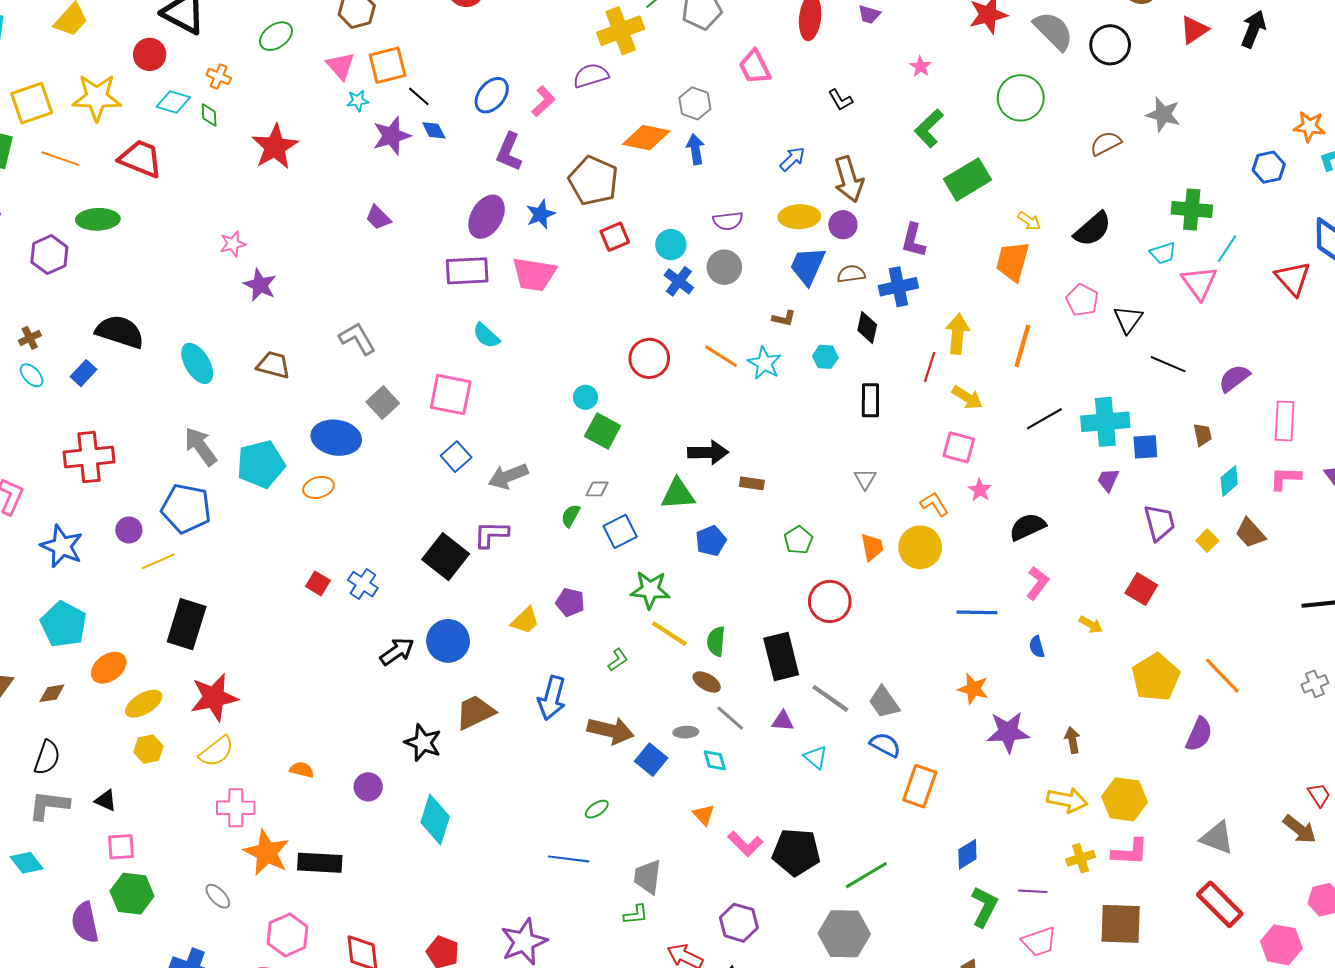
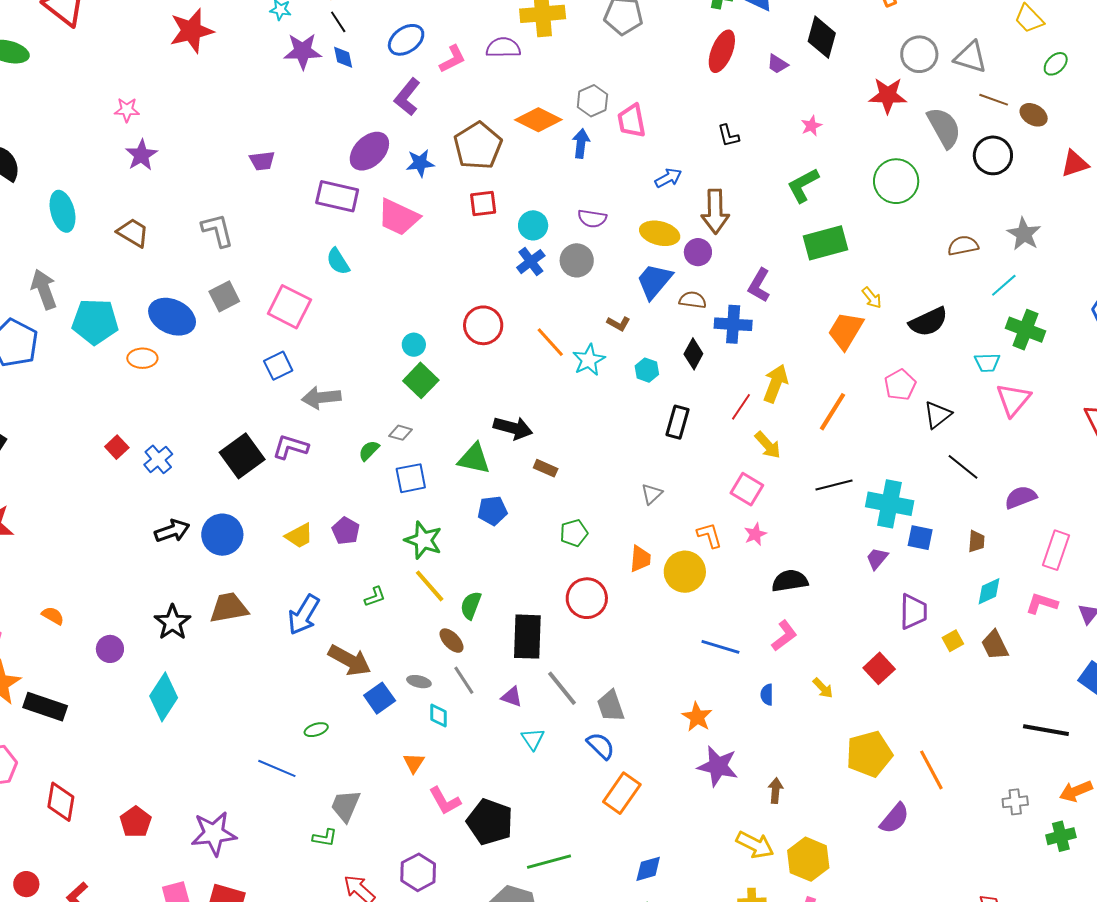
pink trapezoid: (755, 67) -> (632, 121), moved
purple trapezoid: (378, 217) -> (262, 161), moved, turned -68
cyan line: (1227, 249) -> (1004, 285), moved

